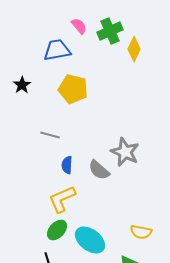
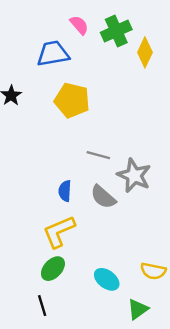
gray line: (50, 135) -> (98, 155), moved
cyan ellipse: (90, 240) -> (107, 279), moved, size x0.7

